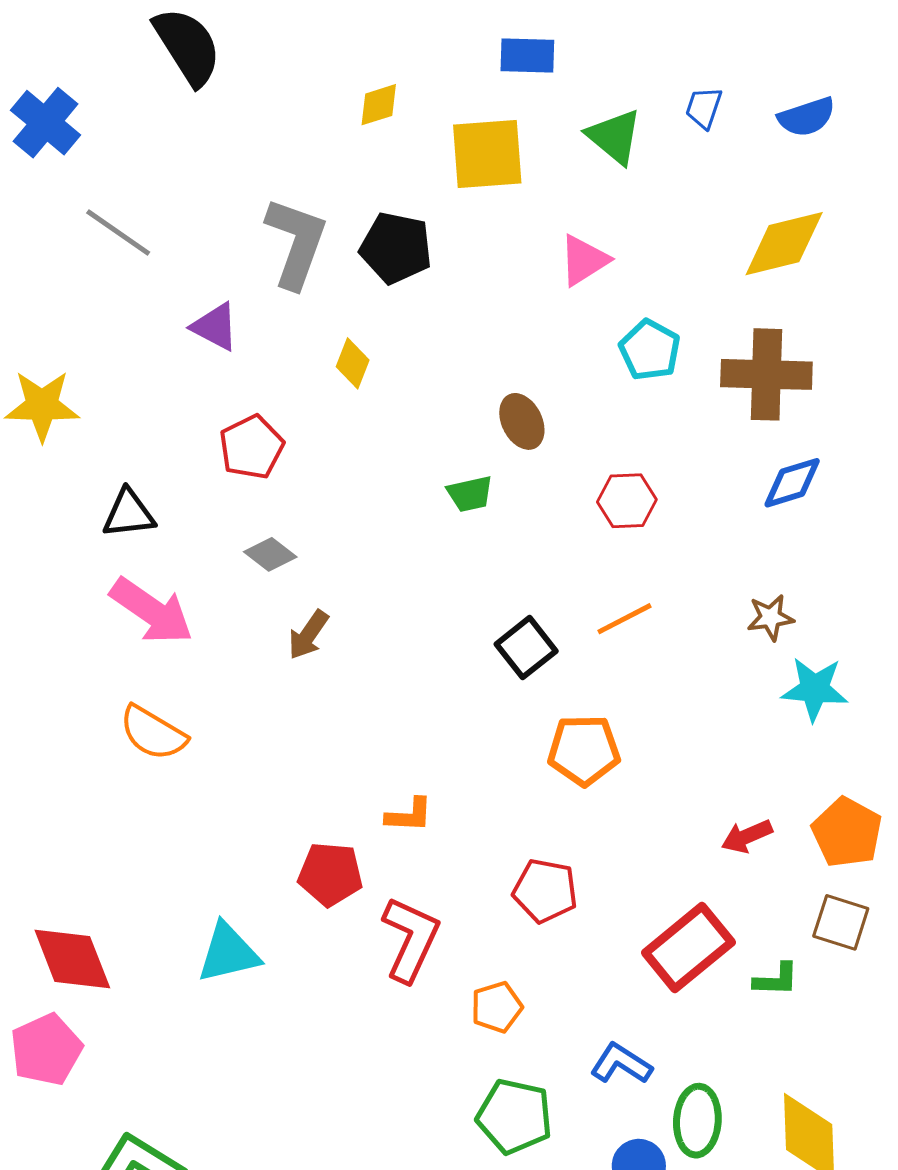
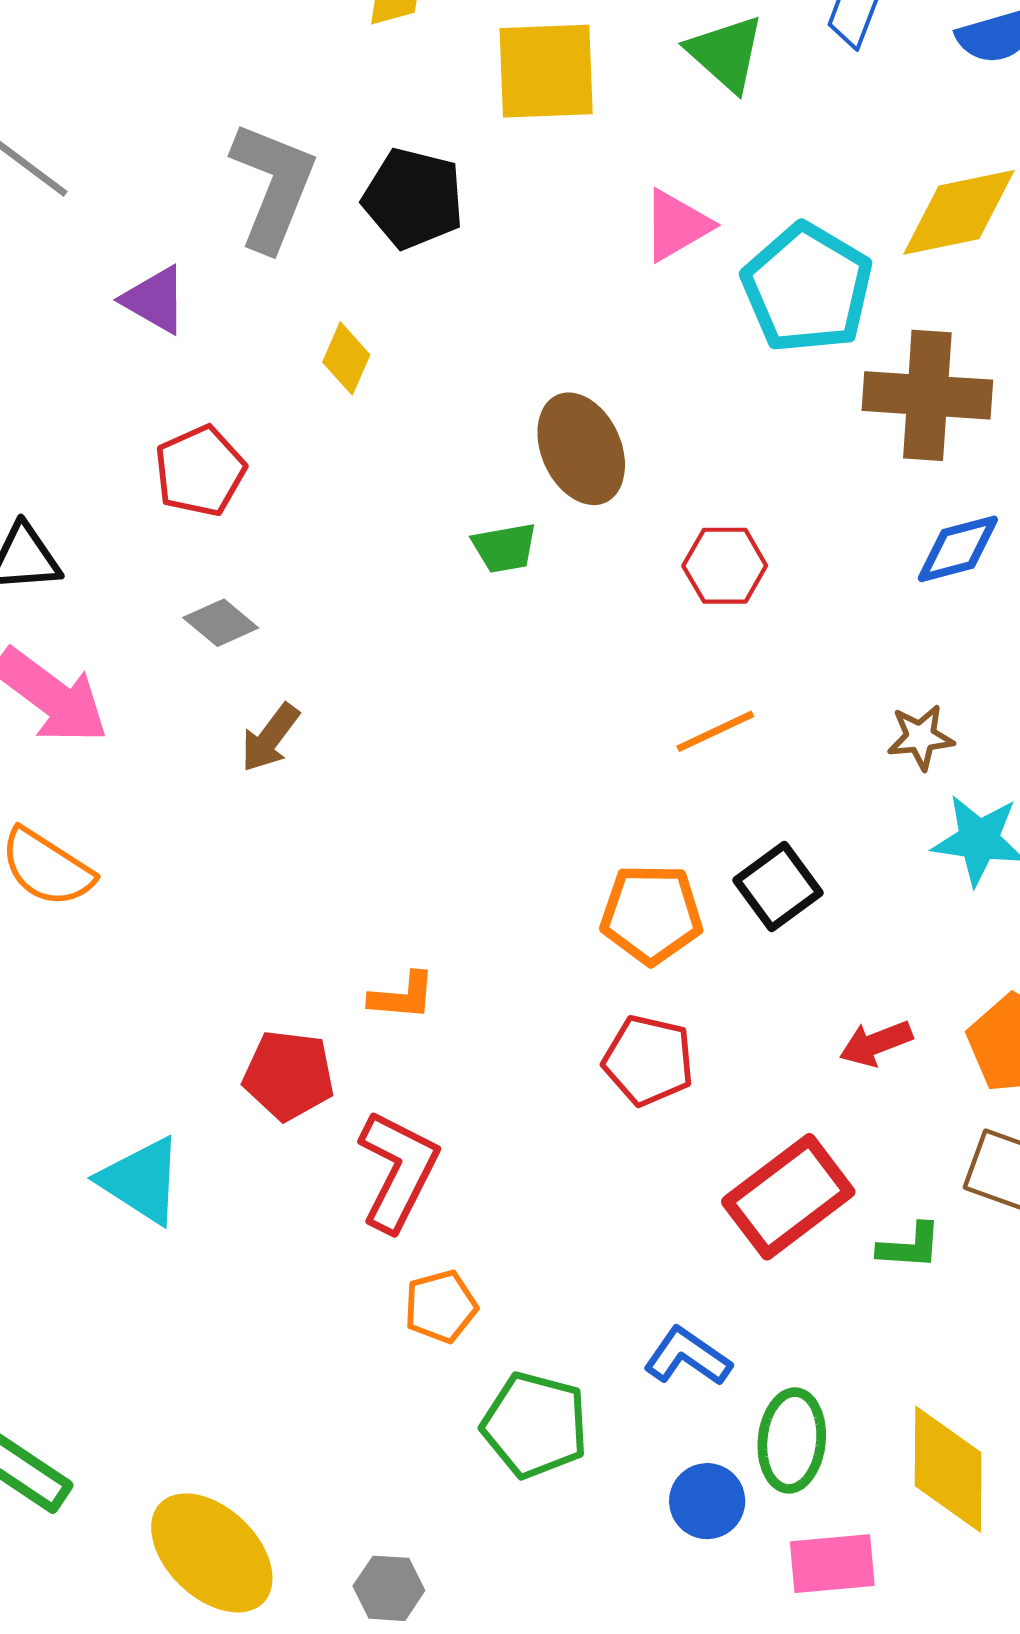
cyan pentagon: (650, 350) -> (807, 288), moved, size x1.5
brown ellipse: (522, 421) -> (581, 449), size x1.4
black square: (526, 648) -> (778, 886), moved
red pentagon: (545, 891) -> (648, 1060), moved
cyan triangle: (228, 953) -> (141, 1181), turned 44
orange pentagon: (497, 1007) -> (441, 1306), moved

